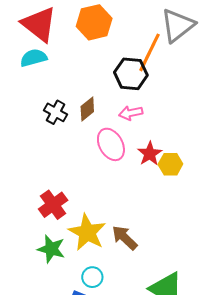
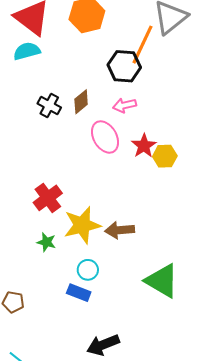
yellow star: (87, 232) -> (82, 225), turned 30
brown arrow: (125, 238) -> (120, 230), turned -48
green star: (51, 249) -> (46, 242), size x0.7

